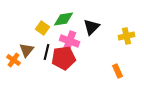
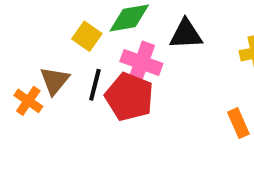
black triangle: (92, 27) -> (186, 34), turned 42
red pentagon: (64, 58) -> (129, 97), turned 30

